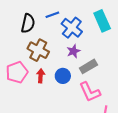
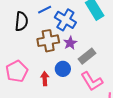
brown cross: (38, 50) -> (48, 41), moved, turned -30
red arrow: (41, 76) -> (45, 79), moved

